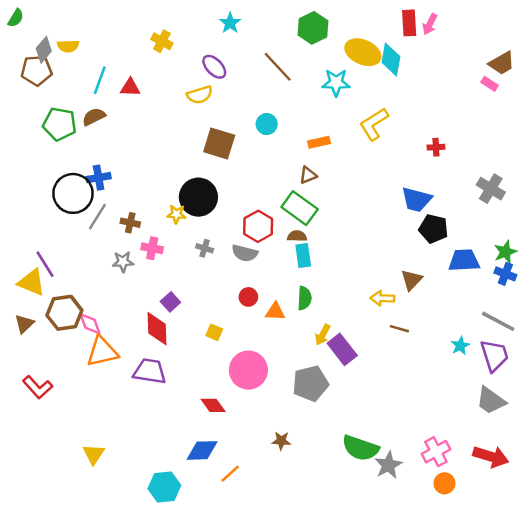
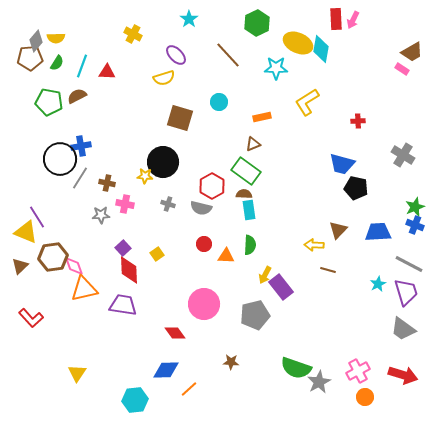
green semicircle: (16, 18) -> (57, 63), moved
blue trapezoid: (464, 260) -> (378, 232), moved
purple square: (170, 302) -> (123, 248), moved
yellow square: (214, 332) -> (157, 254), moved, turned 32

